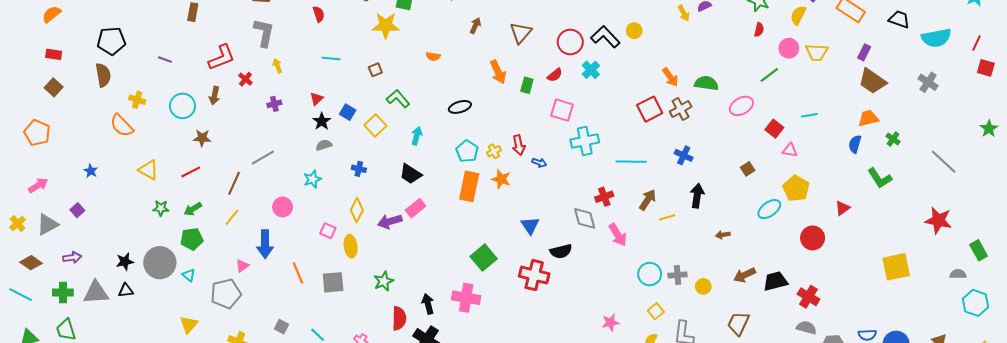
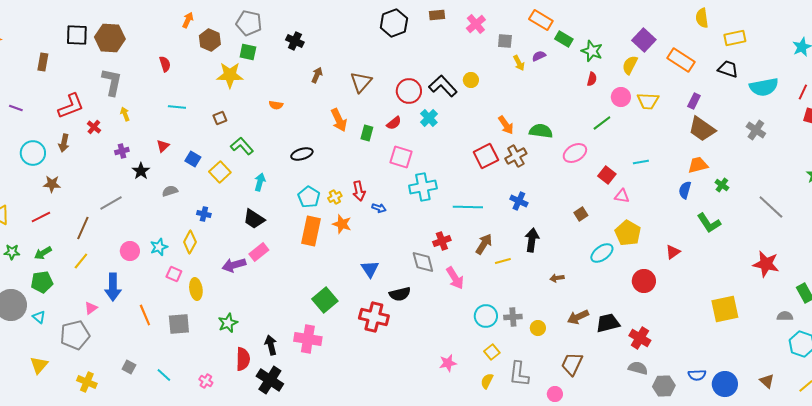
black star: (322, 121) -> (141, 171), moved
cyan star: (312, 179) -> (159, 247), moved
yellow diamond: (357, 210) -> (190, 242), moved

